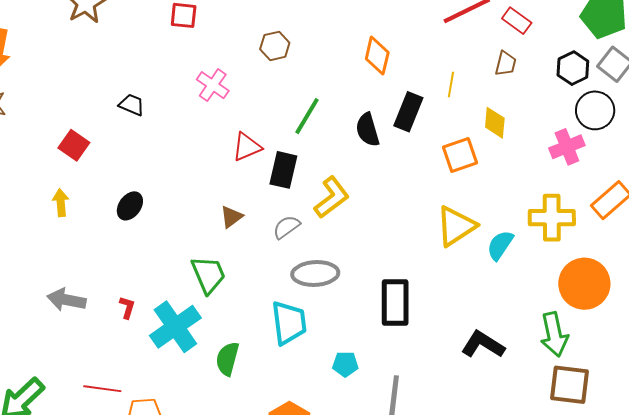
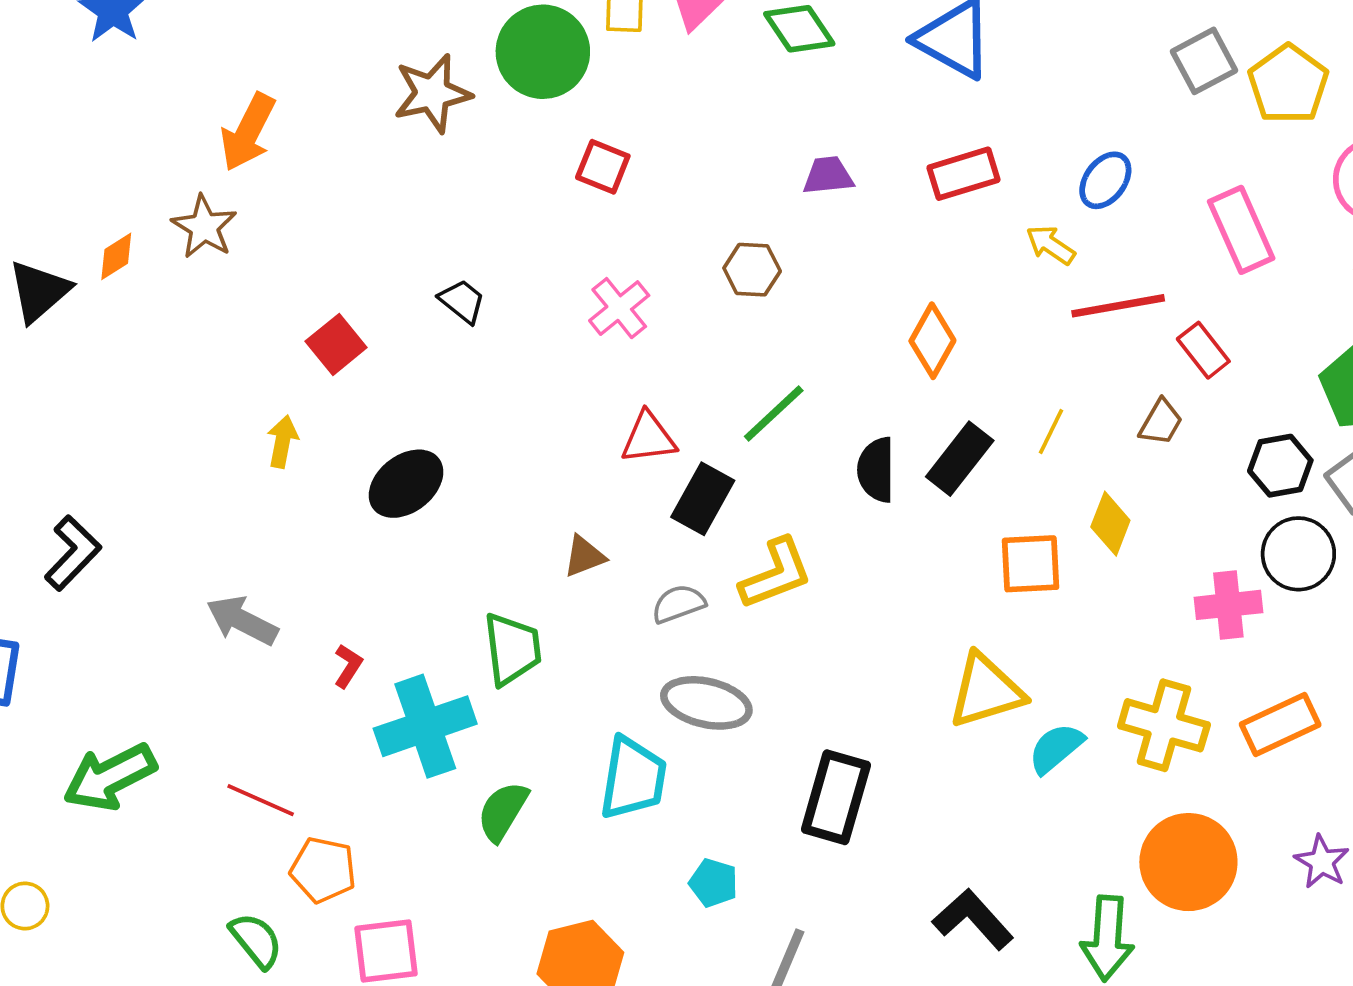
black ellipse: (130, 206) -> (406, 484), size x1.4

